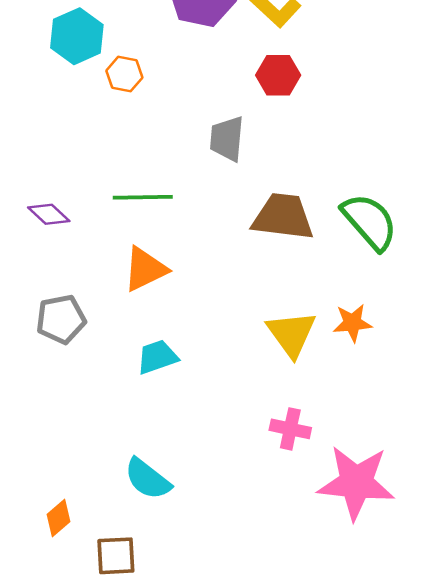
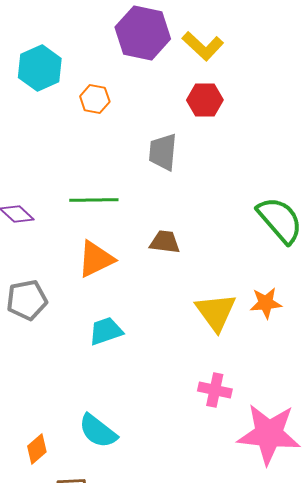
orange hexagon: (124, 74) -> (95, 99), moved
brown trapezoid: (283, 217) -> (165, 242), moved, size x0.6
orange diamond: (59, 518) -> (37, 449), moved

